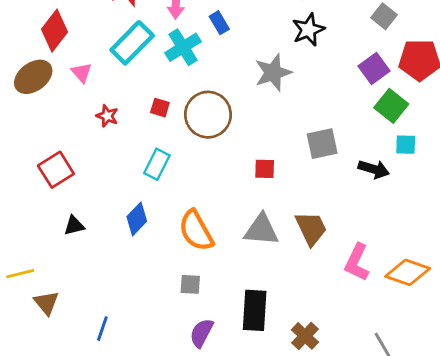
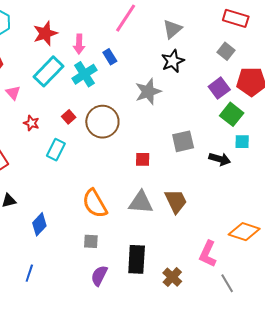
red square: (160, 108) -> (69, 117), turned 32
cyan rectangle: (157, 164) -> (56, 150), moved
blue diamond: (137, 219) -> (39, 224), moved
pink L-shape: (357, 262) -> (208, 254), moved

